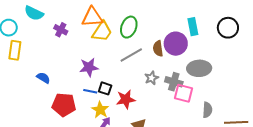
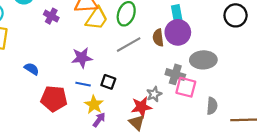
cyan rectangle: (193, 27) -> (177, 15), moved
gray star: (152, 78) -> (154, 94), moved
black square: (105, 88) -> (108, 82), moved
red star: (126, 99) -> (141, 107), moved

